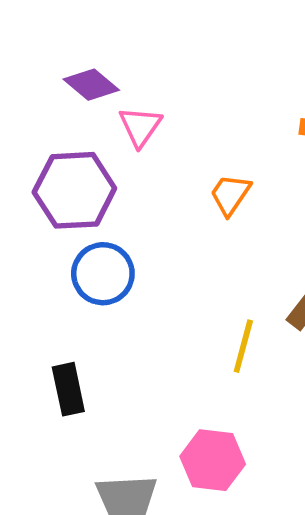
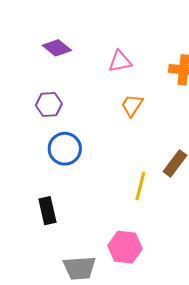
pink triangle: (140, 127) -> (120, 61), moved, turned 45
purple hexagon: (74, 190) -> (49, 104), size x0.6

